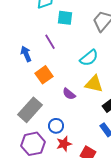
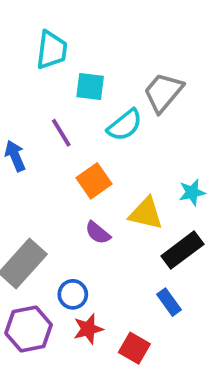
cyan semicircle: (89, 58) -> (125, 125), moved
orange square: (44, 75) -> (94, 181), moved

